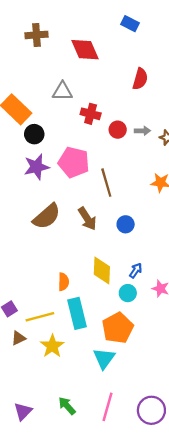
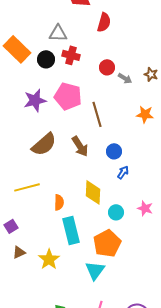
red semicircle: (140, 79) -> (104, 22), moved
red cross: (91, 114) -> (71, 55), moved
gray arrow: (142, 131) -> (125, 78), moved, turned 32
black circle: (34, 134) -> (46, 59), moved
blue arrow: (136, 271) -> (123, 172), moved
yellow line: (40, 317) -> (27, 187), moved

